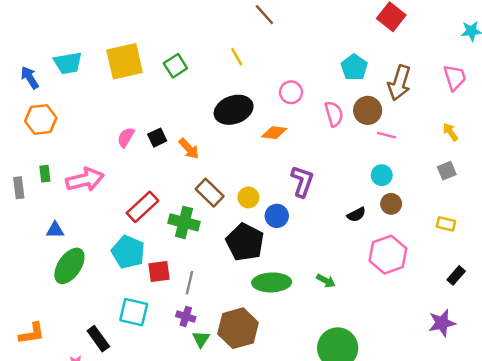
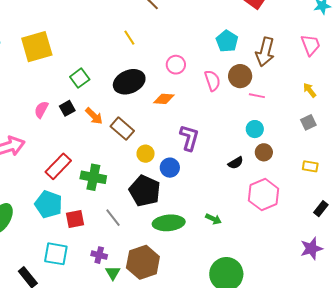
green square: (175, 66) -> (80, 78), moved
brown rectangle: (210, 193) -> (122, 129), moved
gray line: (190, 283) -> (113, 218), moved, turned -48

